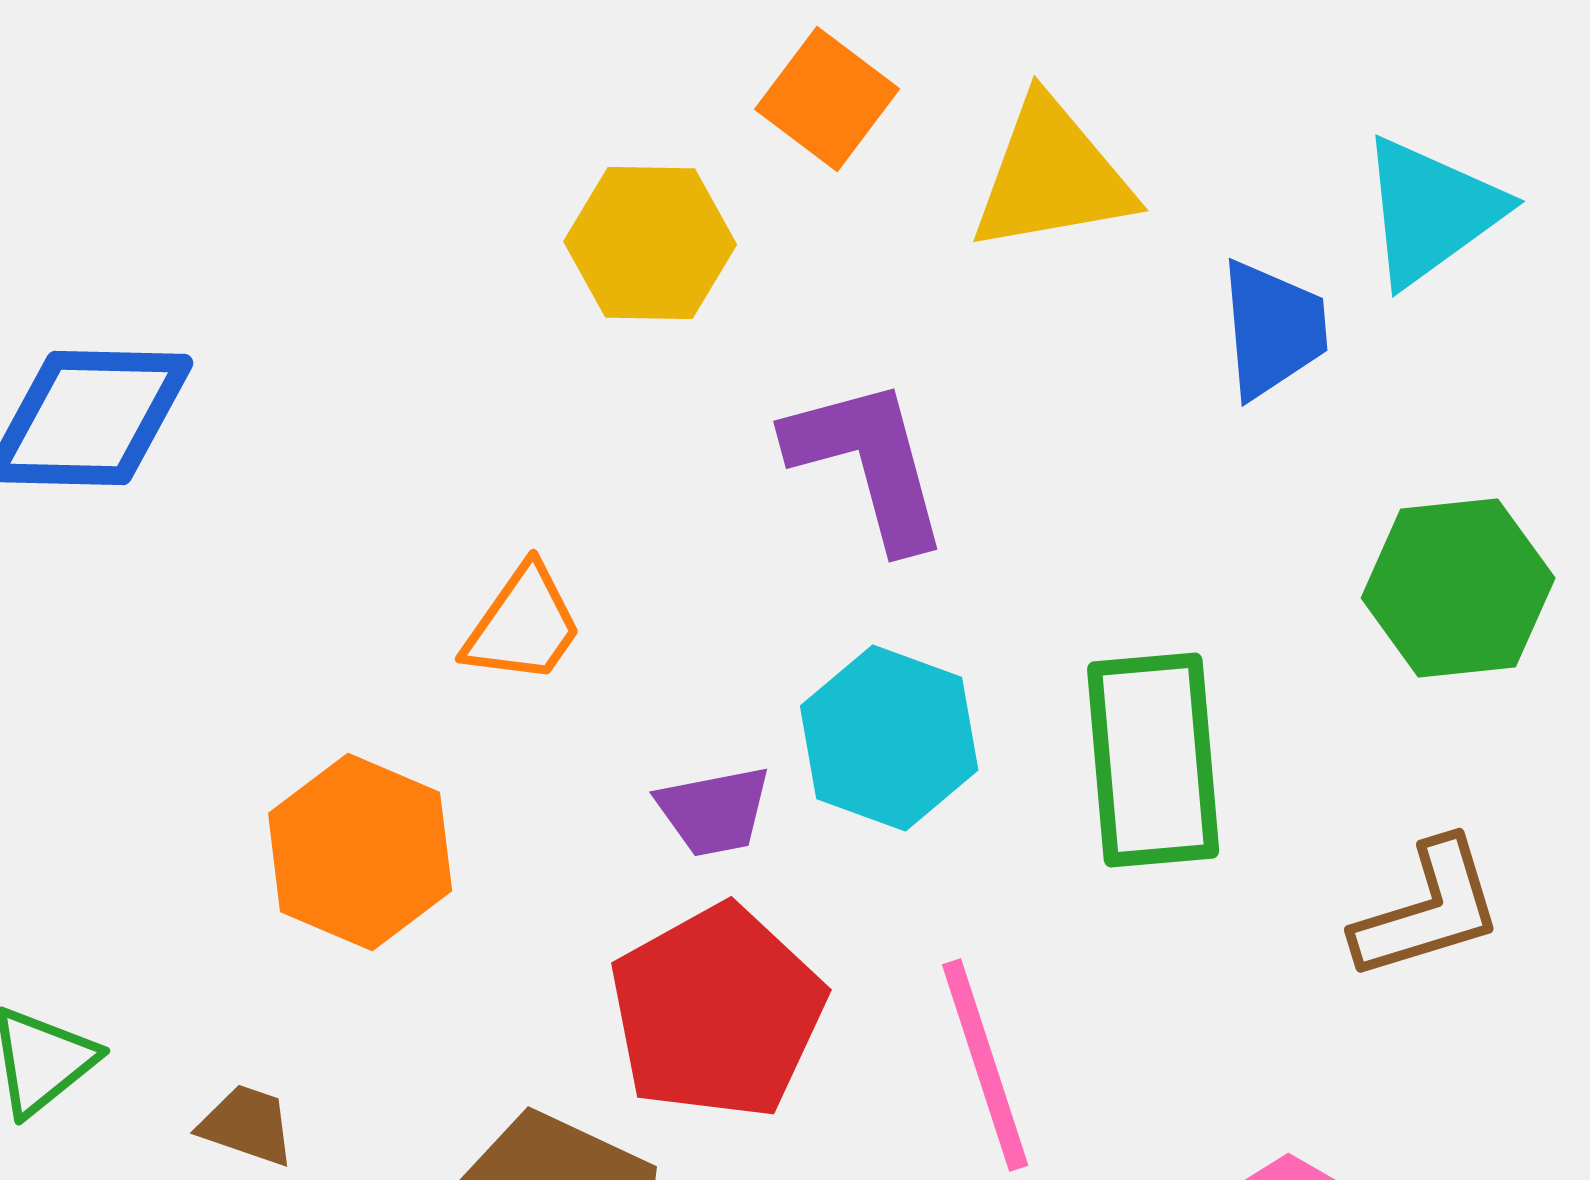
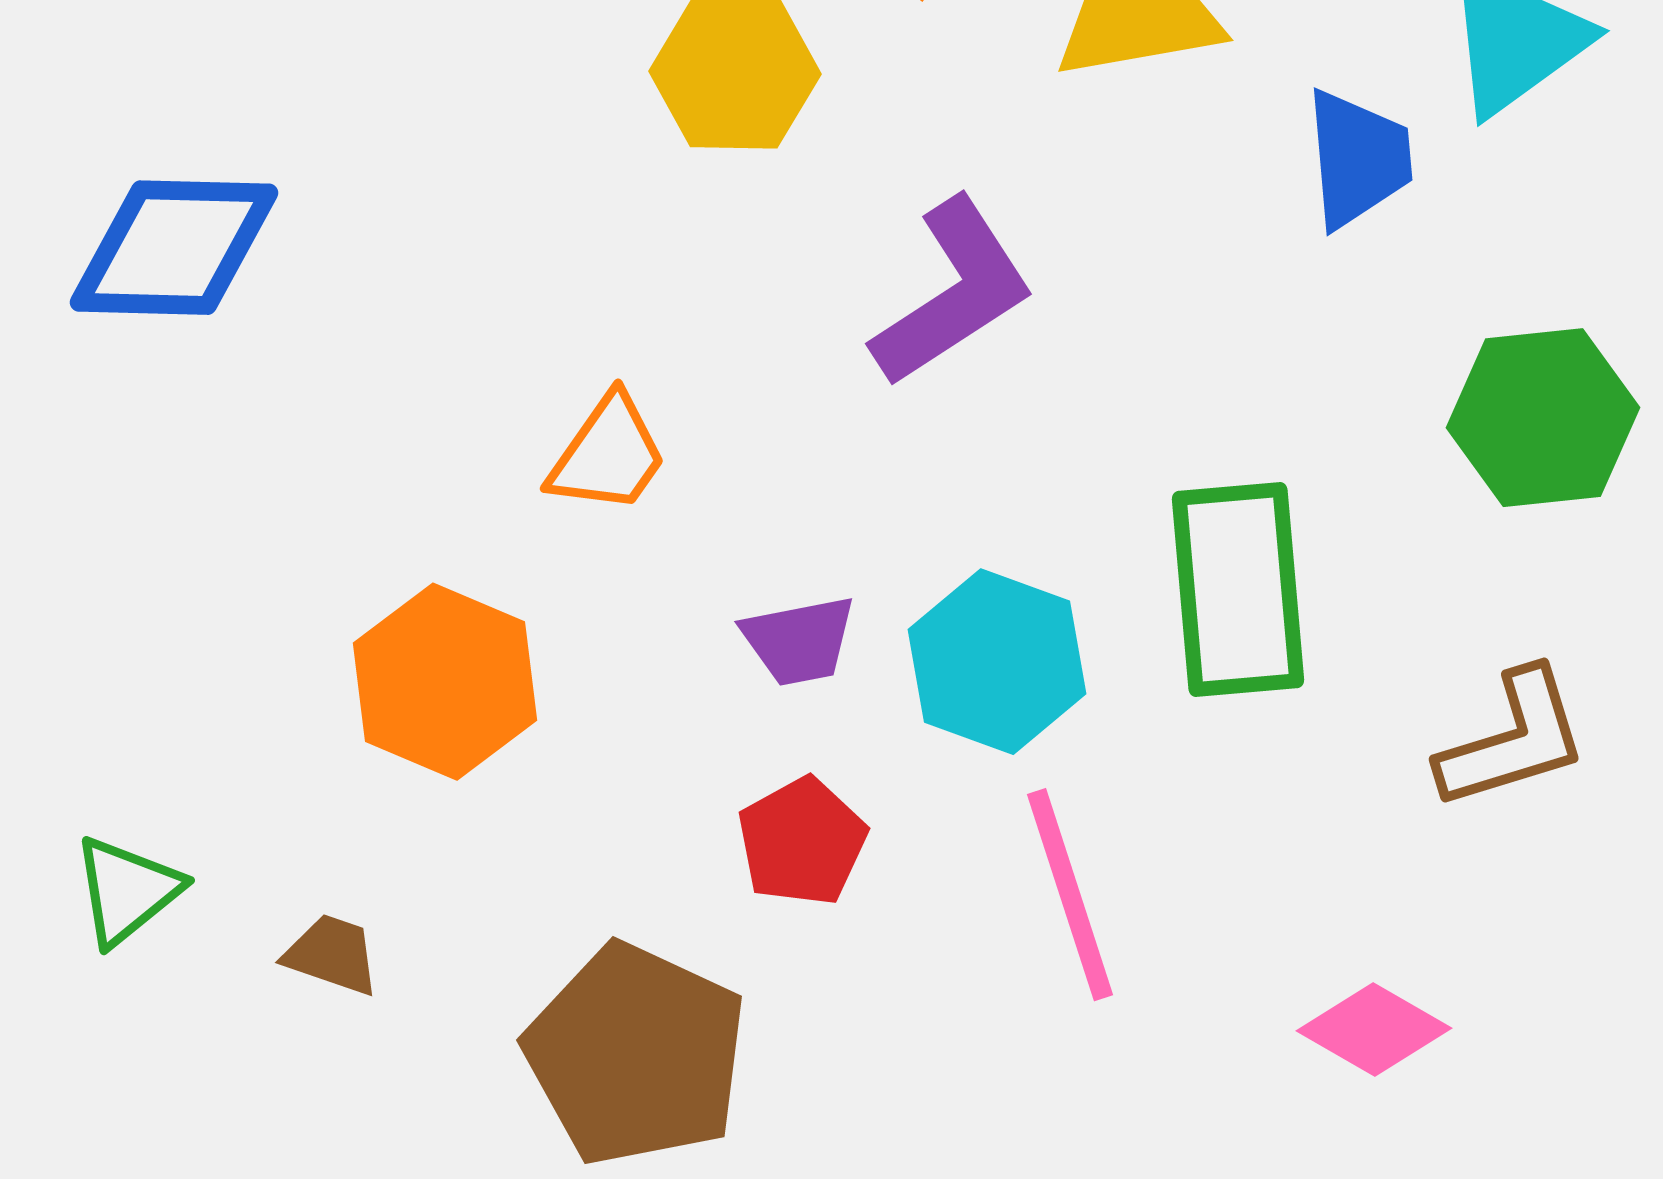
purple L-shape: (868, 463) -> (953, 293), turned 72
cyan hexagon: (889, 738) -> (997, 662), moved
red pentagon: (717, 1012) -> (802, 842), size x0.6

